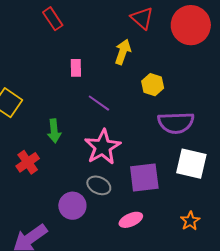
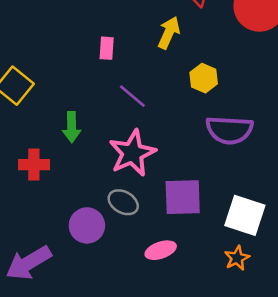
red cross: (28, 162) -> (34, 165), turned 30
white square: (191, 164) -> (245, 215), moved

